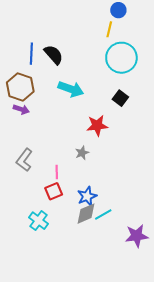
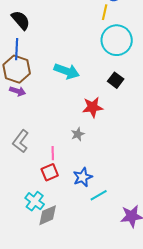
blue line: (31, 54) -> (17, 49), moved
black semicircle: (54, 55) -> (21, 20), moved
gray diamond: (86, 214) -> (48, 215), moved

